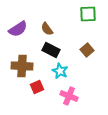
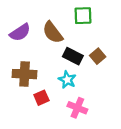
green square: (88, 14) -> (83, 16), moved
brown semicircle: (47, 29) -> (53, 32), size x1.5
black rectangle: (51, 50) -> (73, 56), moved

